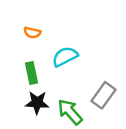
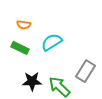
green rectangle: (31, 73) -> (20, 48), moved, turned -48

